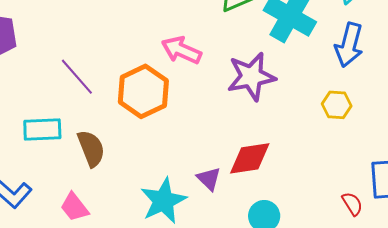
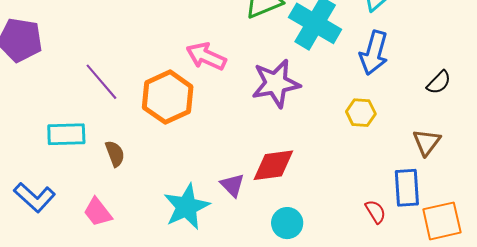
brown semicircle: (91, 148) -> (115, 154), size x0.7

